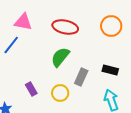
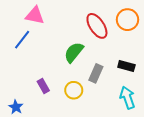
red ellipse: (65, 27) -> (97, 26), moved, turned 45

